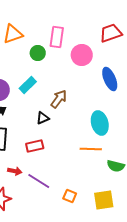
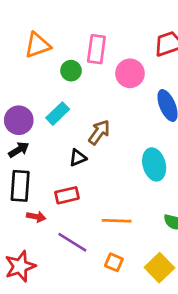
orange line: (91, 149) -> (117, 221), moved
red arrow: (15, 171) -> (36, 217), moved
yellow square: (104, 200) -> (159, 268), turned -35

